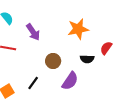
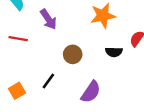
purple semicircle: (70, 81) -> (91, 92), moved

